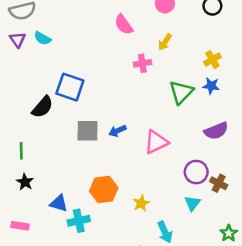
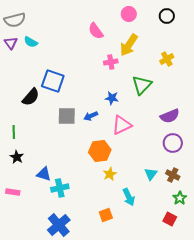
yellow arrow: (165, 42) -> (129, 45), size x1.6
blue star: (211, 86) -> (112, 98), moved
purple circle: (196, 172) -> (173, 143), moved
brown cross: (219, 183) -> (173, 175), moved
orange hexagon: (104, 190) -> (100, 151), moved

